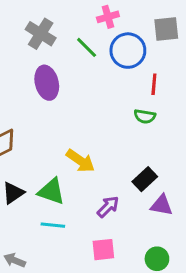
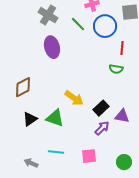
black rectangle: (145, 179) -> (101, 108), moved
purple triangle: (162, 205) -> (122, 116), moved
purple arrow: (108, 207) -> (102, 128), moved
cyan line: (53, 225) -> (56, 152), moved

